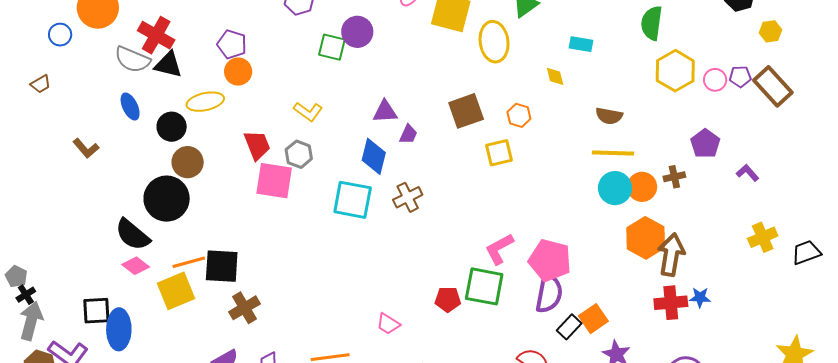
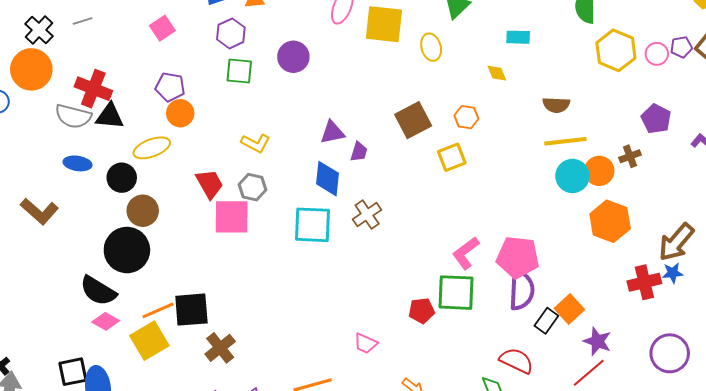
yellow ellipse: (494, 42) -> (431, 47), size x0.7
green square: (332, 47) -> (239, 71), moved
blue ellipse: (130, 107) -> (78, 163), turned -48
brown L-shape: (86, 148) -> (39, 211), size x1.4
brown arrow: (671, 255) -> (676, 242), moved, turned -141

